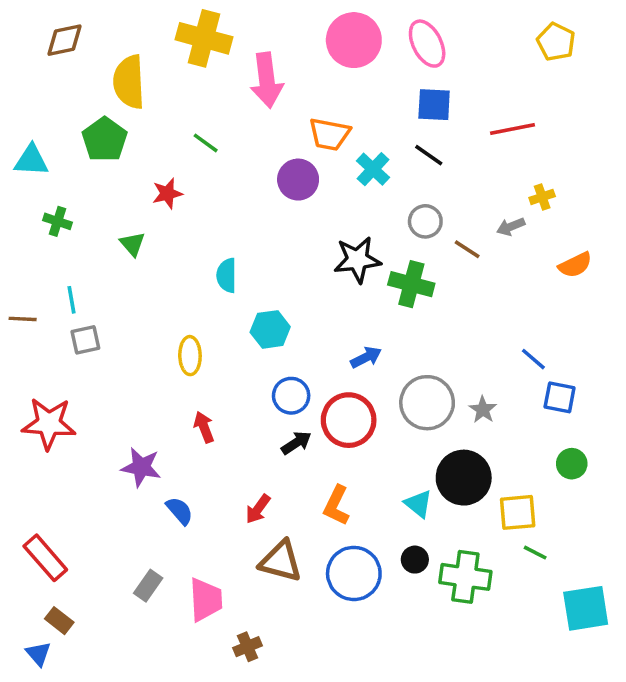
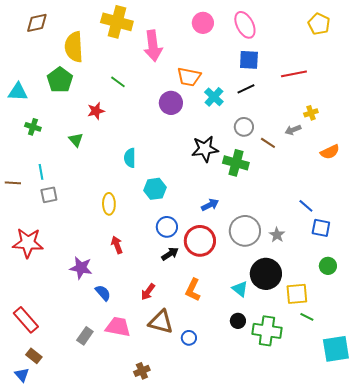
pink circle: (354, 40) -> (203, 23), size x0.7
black line: (429, 155) -> (246, 89), turned -60
blue circle: (354, 573) -> (189, 338), moved, size x0.5
pink trapezoid: (206, 600) -> (118, 327), moved, turned -76

